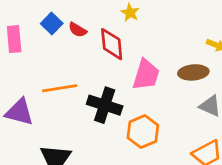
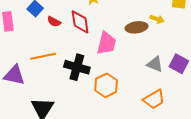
red semicircle: (78, 30) -> (54, 22), moved
brown ellipse: (193, 72) -> (137, 27), moved

